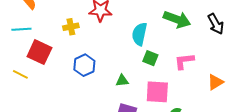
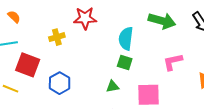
green square: (150, 58) -> (125, 63), moved
blue hexagon: (84, 65) -> (60, 83), moved

